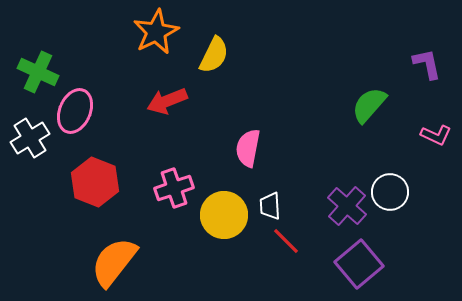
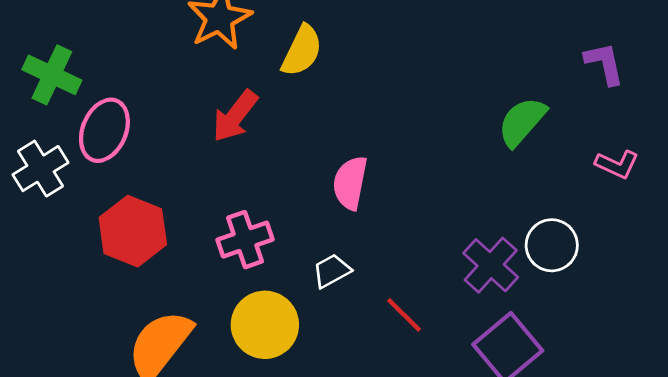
red arrow: (167, 101) -> (235, 116), turned -30
white trapezoid: (270, 206) -> (332, 271), moved, turned 64
yellow circle: (224, 215) -> (265, 325), moved

